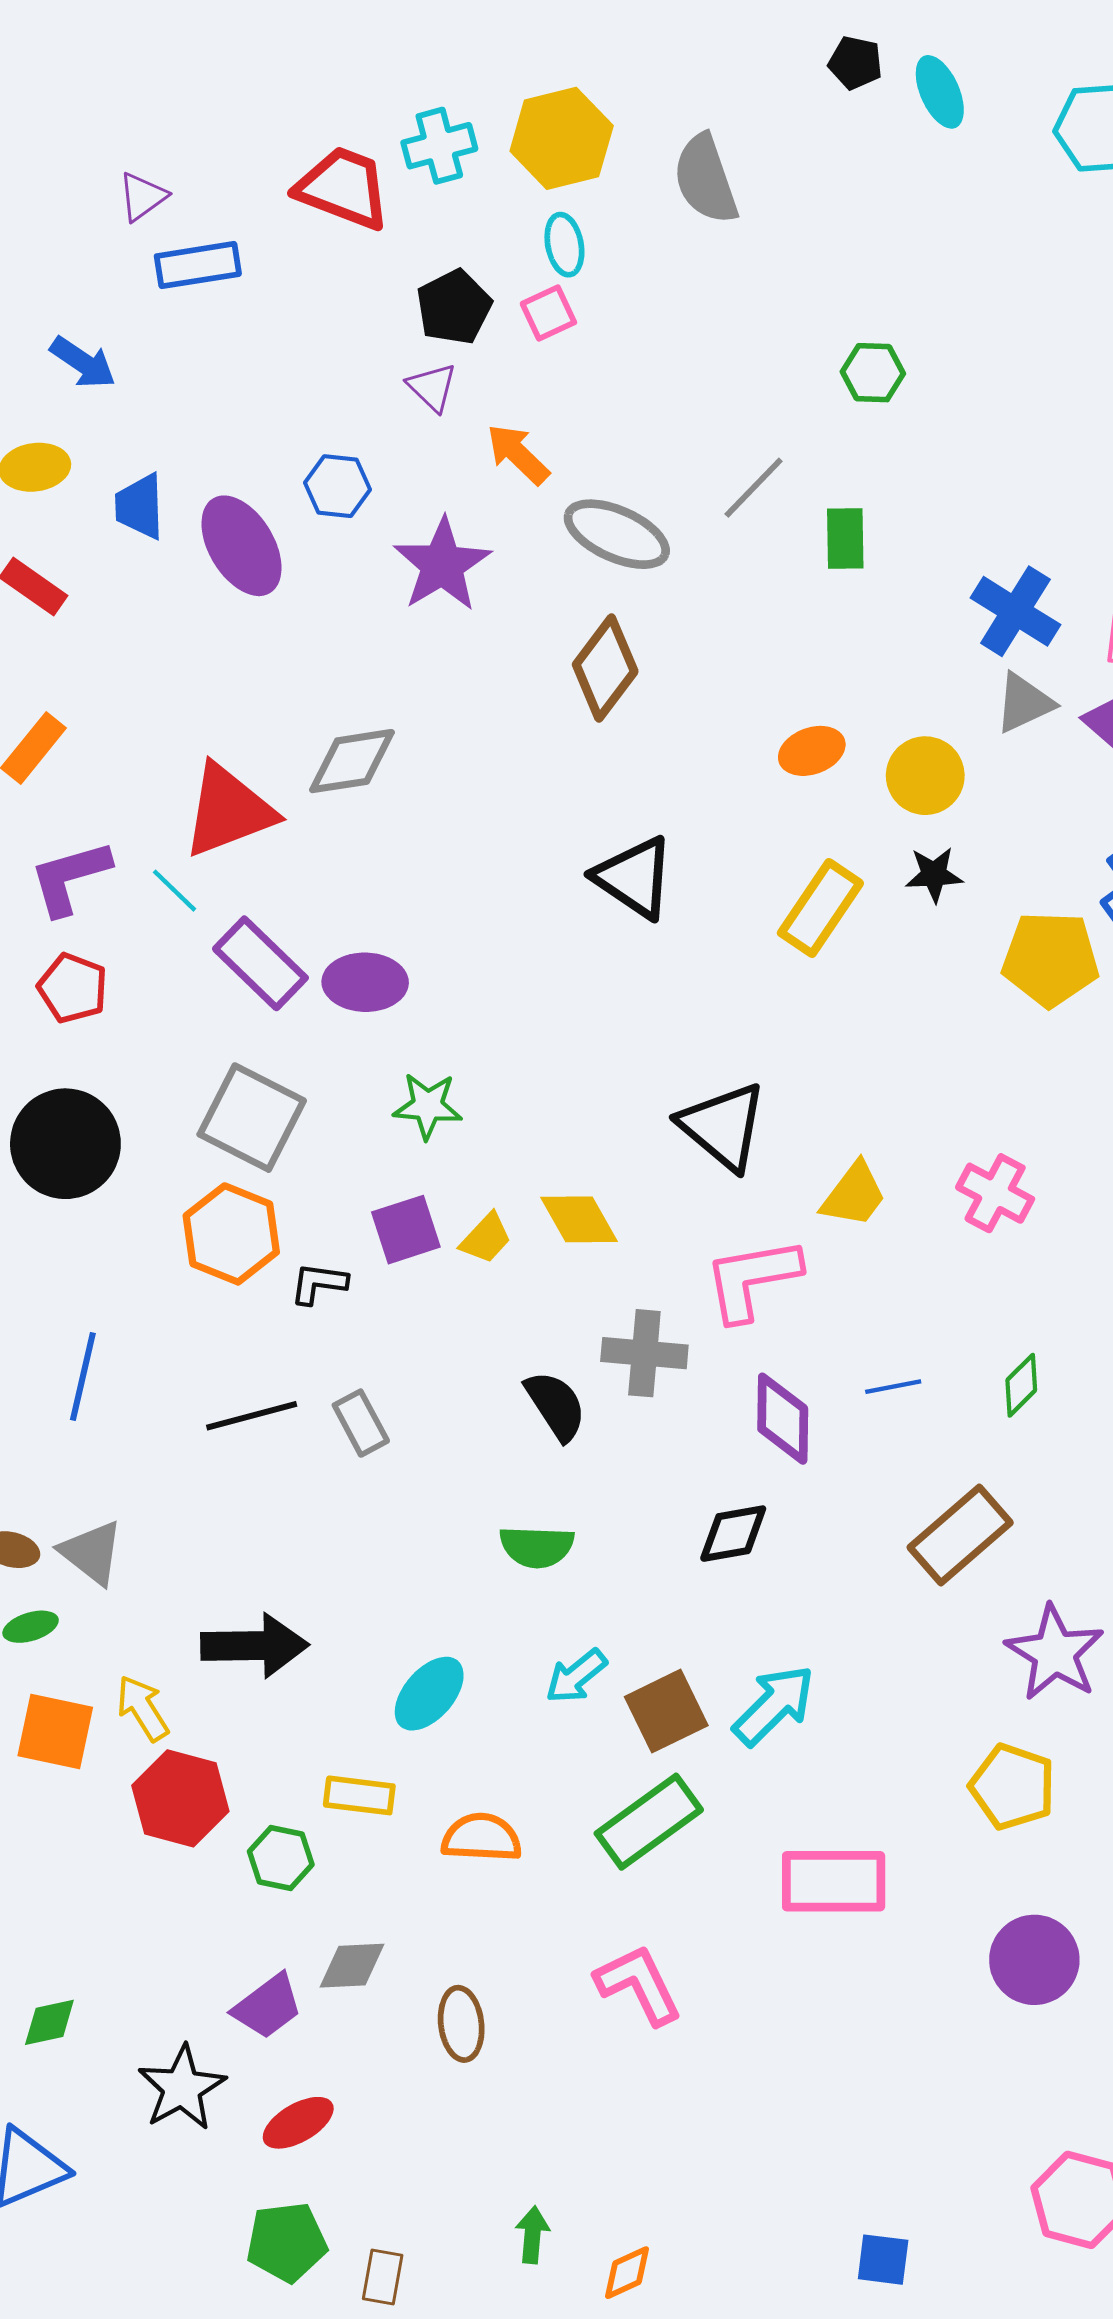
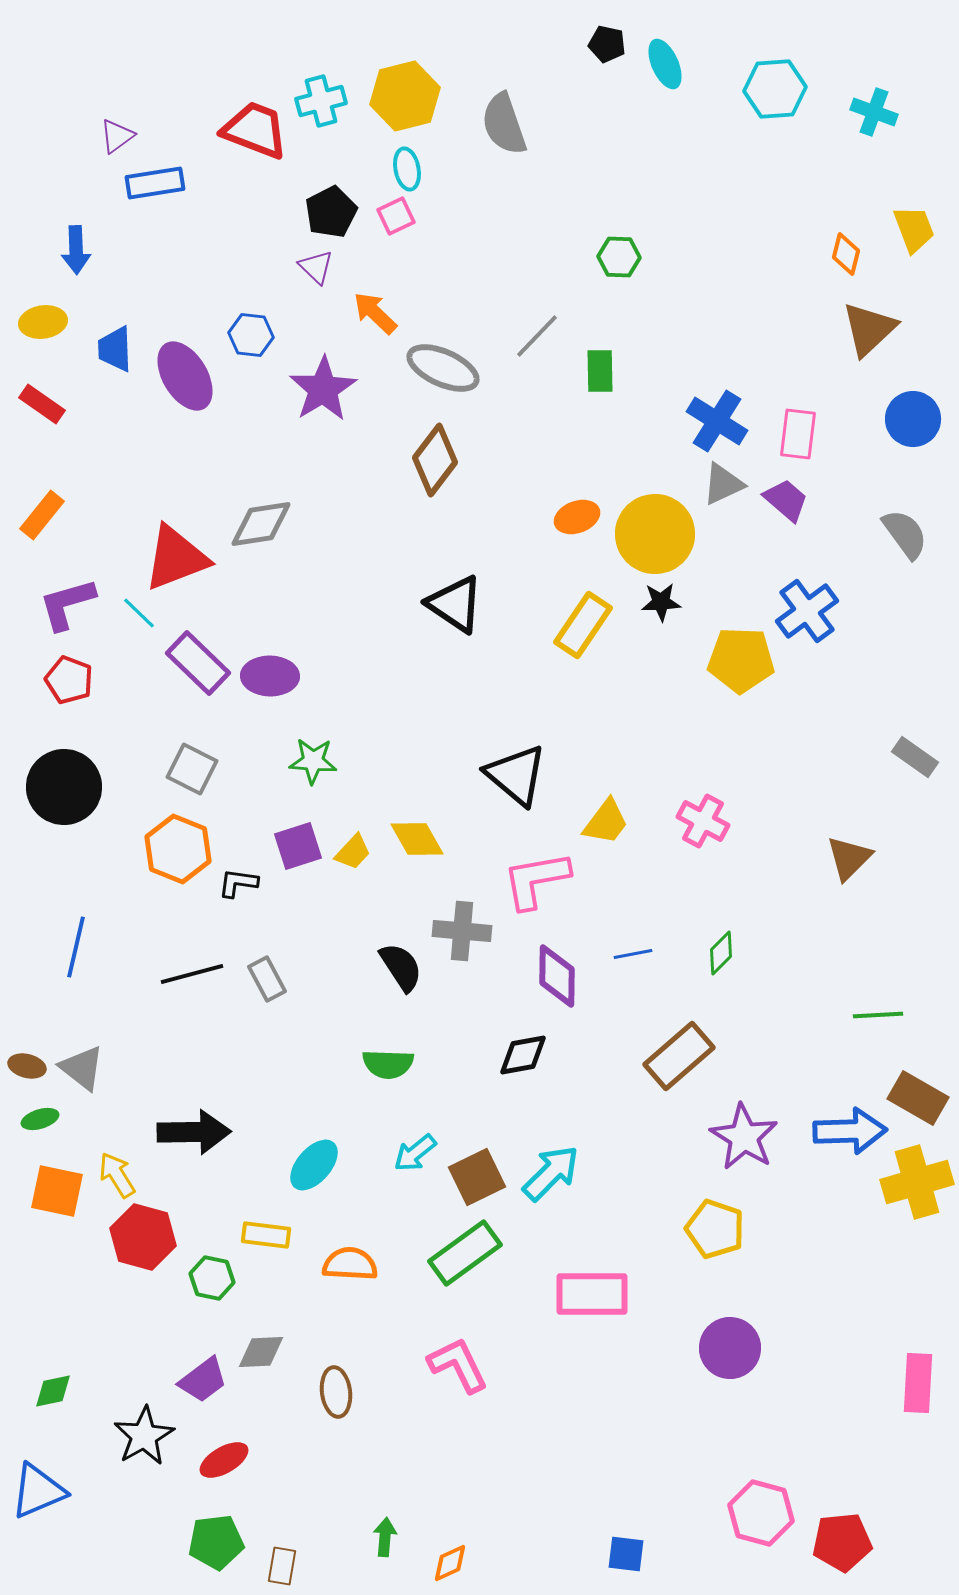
blue arrow: (83, 362) -> (76, 250), turned 54
yellow circle: (925, 776) -> (655, 534), size x1.5
gray square: (252, 1118) -> (192, 769), size x0.7

